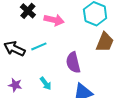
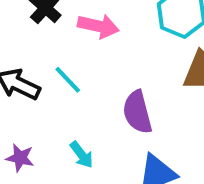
cyan line: (39, 46) -> (68, 80), turned 70

